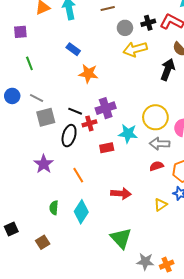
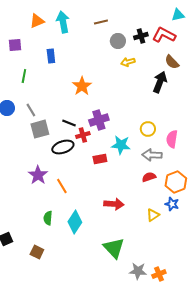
blue rectangle: (73, 49) -> (51, 56), moved, turned 48
yellow arrow: (135, 49) -> (128, 62), size x0.6
green line: (29, 63) -> (24, 76), turned 32
orange star: (88, 74) -> (82, 86), turned 30
gray line: (37, 98) -> (31, 110), turned 32
yellow circle: (155, 117) -> (148, 129), size x0.6
black ellipse: (69, 136) -> (63, 147), turned 55
orange line: (78, 175) -> (62, 186), moved
brown square: (43, 242) -> (37, 252), turned -32

